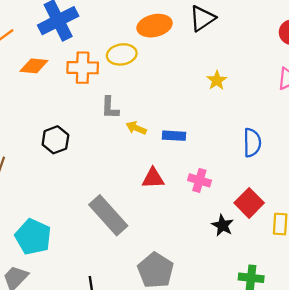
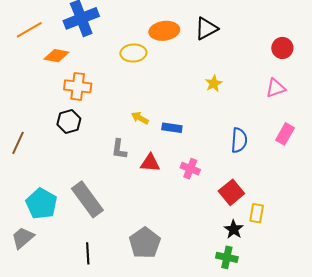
orange cross: (83, 68) -> (78, 86), moved
gray L-shape: (110, 108) -> (119, 149), moved
gray rectangle: (108, 215) -> (87, 199), moved
black star: (223, 225) -> (234, 229), moved

